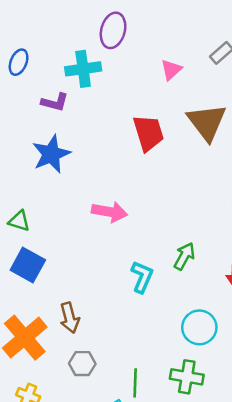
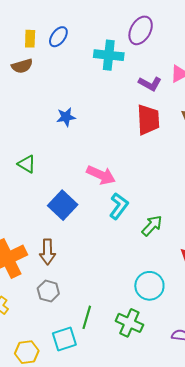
purple L-shape: (55, 102) -> (150, 84), moved
blue star: (51, 154) -> (66, 117), size x0.6
blue square: (28, 265) -> (63, 205), moved
cyan L-shape: (142, 277) -> (119, 206), moved

